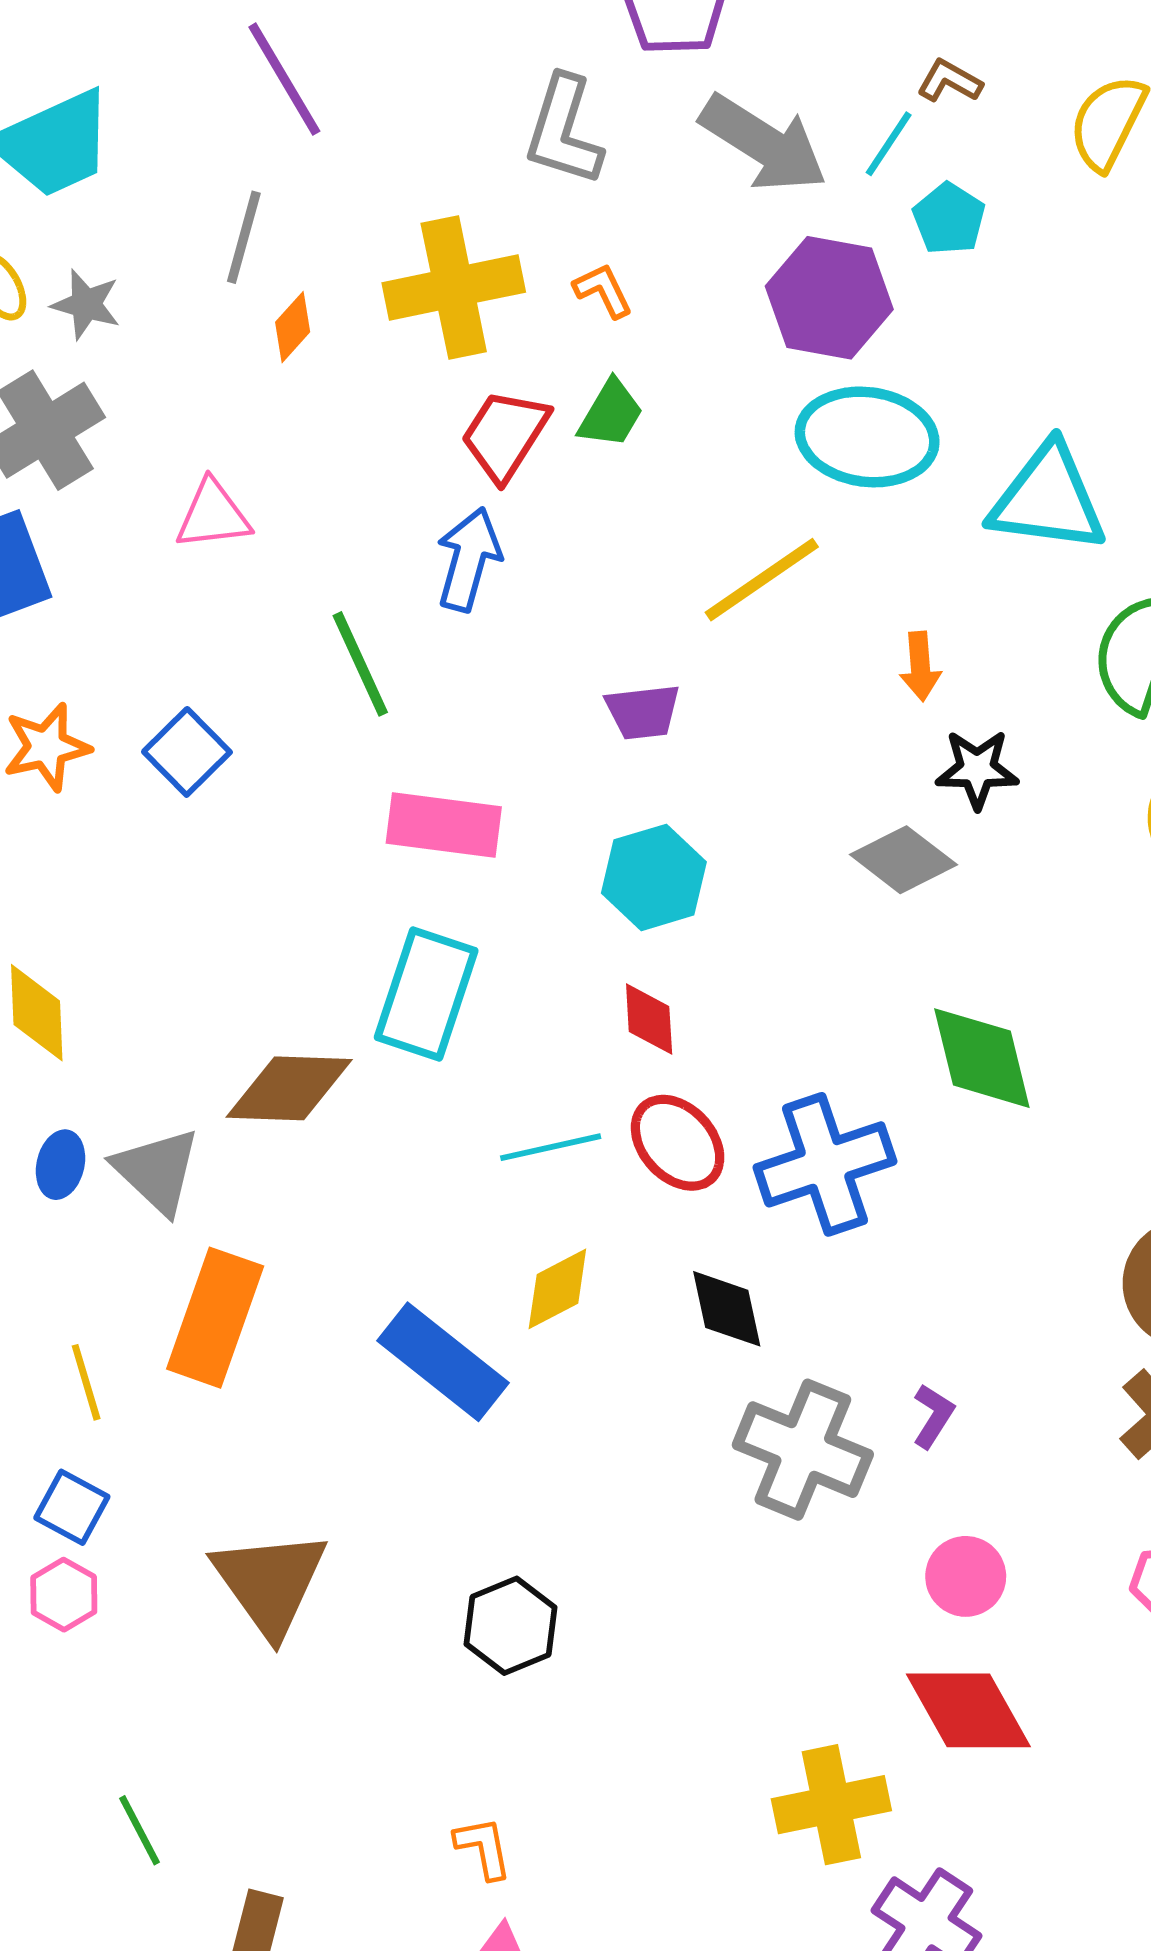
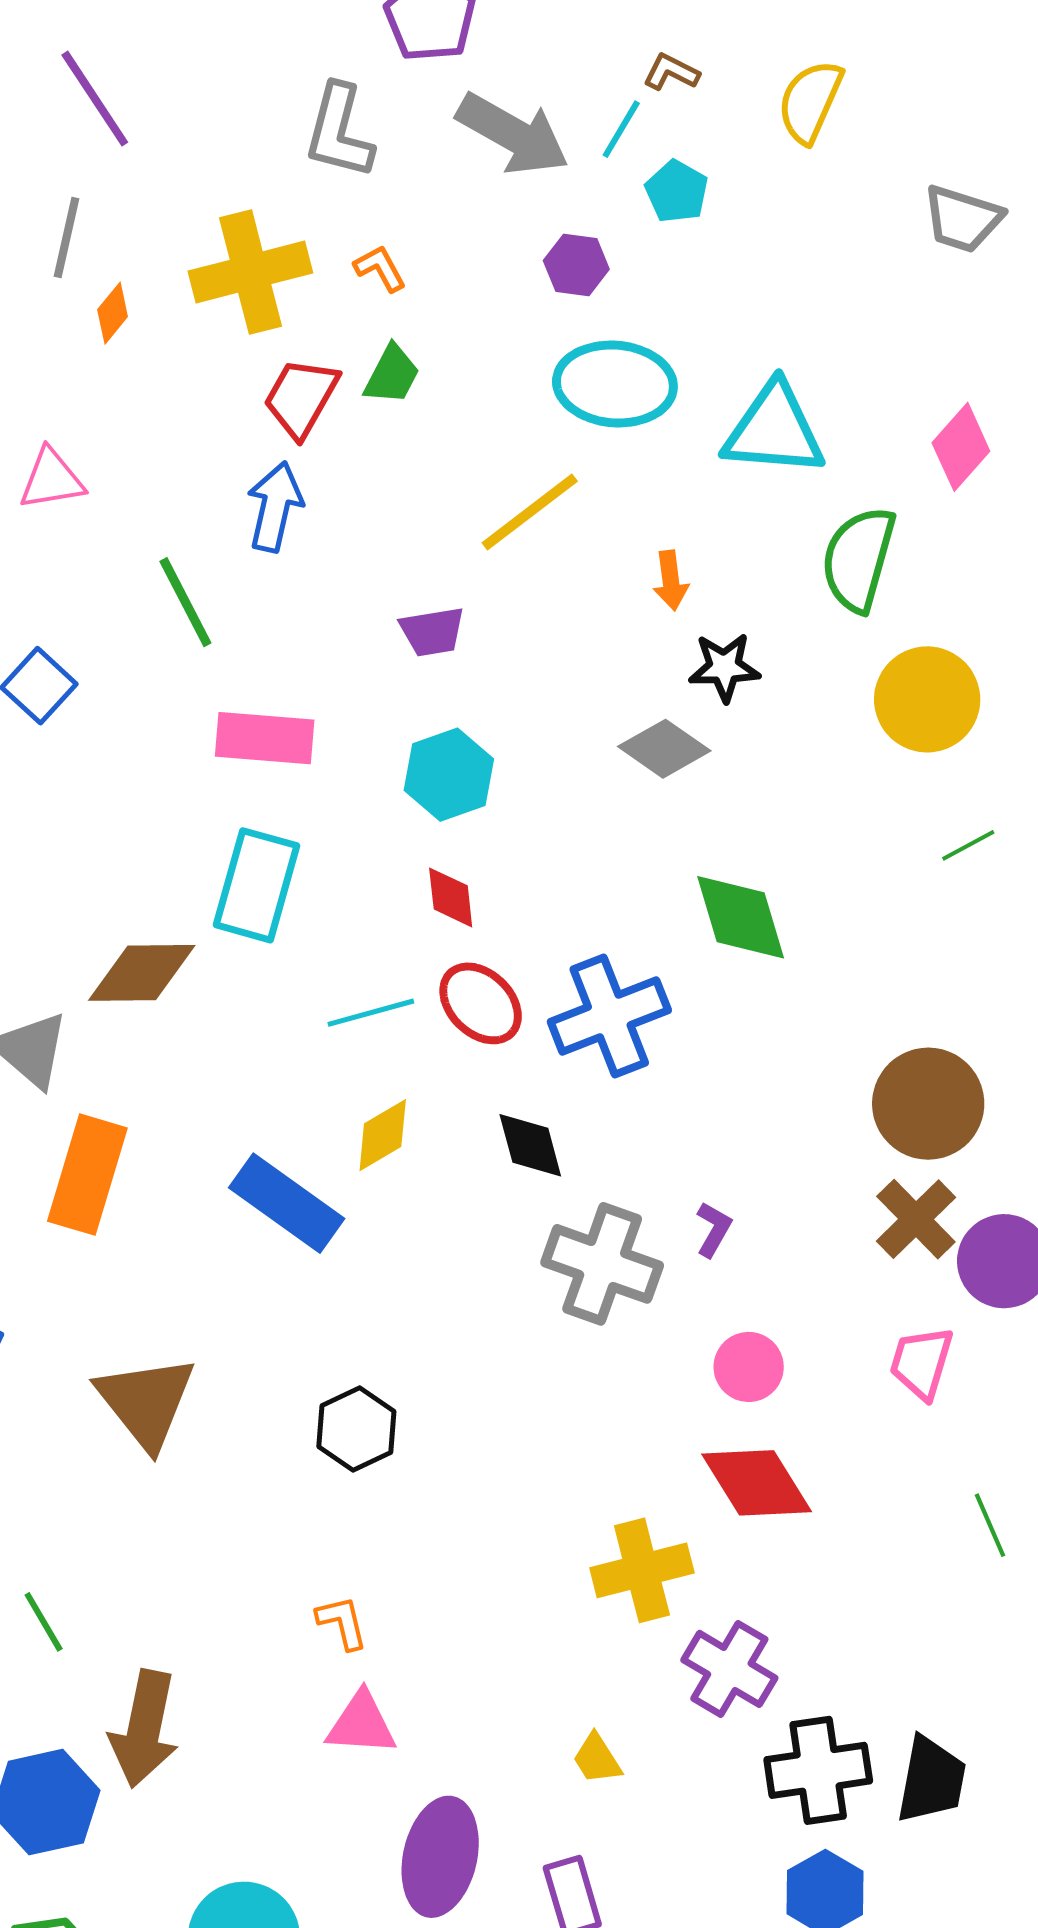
purple hexagon: (829, 298) -> (576, 265), size x0.6

